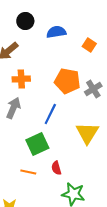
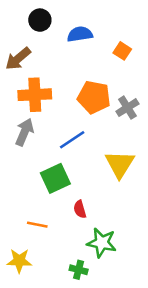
orange cross: (21, 79) -> (35, 95), size x1.4
blue line: (50, 114) -> (72, 140), turned 30
orange line: (28, 172) -> (37, 225), moved

